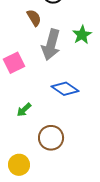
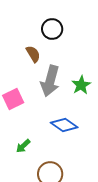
green star: (82, 35) -> (81, 85), moved

